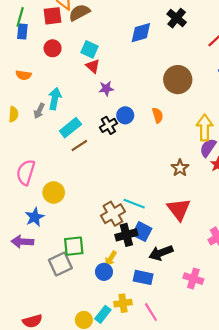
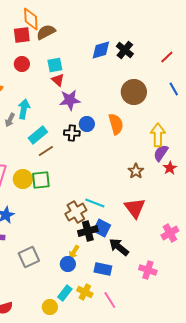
black cross: (177, 18) -> (125, 50), moved
cyan square: (89, 49) -> (55, 65), turned -35
purple star: (106, 89) -> (70, 100), size x1.5
orange semicircle: (158, 115) -> (116, 124), size x1.5
black cross: (108, 125) -> (72, 133), turned 35
yellow circle: (54, 192) -> (23, 179), moved
green square: (74, 246) -> (41, 180), moved
black arrow: (161, 253) -> (119, 247), turned 60
yellow cross: (123, 303) -> (85, 292), turned 35
cyan rectangle: (103, 314) -> (65, 293), moved

